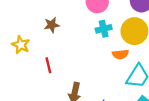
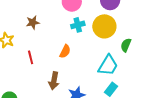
orange semicircle: (120, 54) -> (65, 51), moved, turned -56

